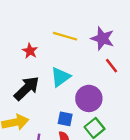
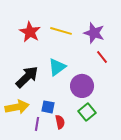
red star: (30, 51) -> (30, 32), moved, size x1.5
blue square: (65, 119) -> (48, 107), moved

